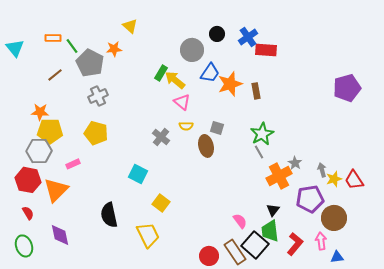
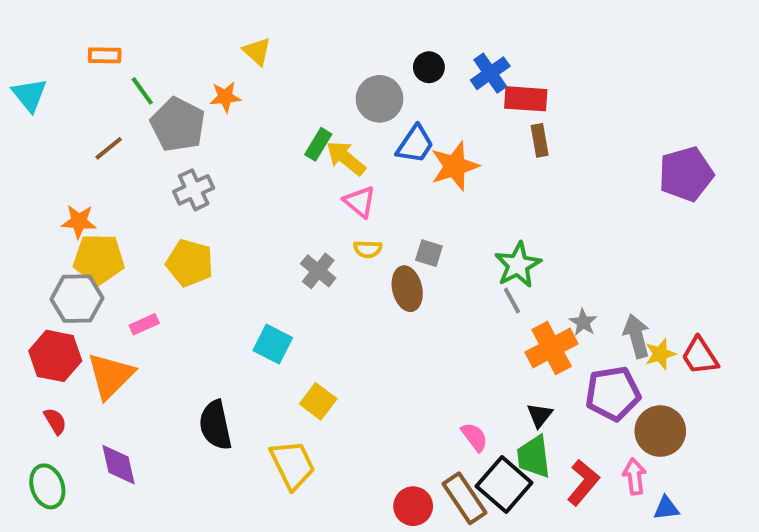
orange rectangle: (53, 38) -> (105, 55), moved
brown rectangle: (256, 91) -> (540, 140), moved
gray arrow: (322, 170) -> (637, 336), size x1.5

